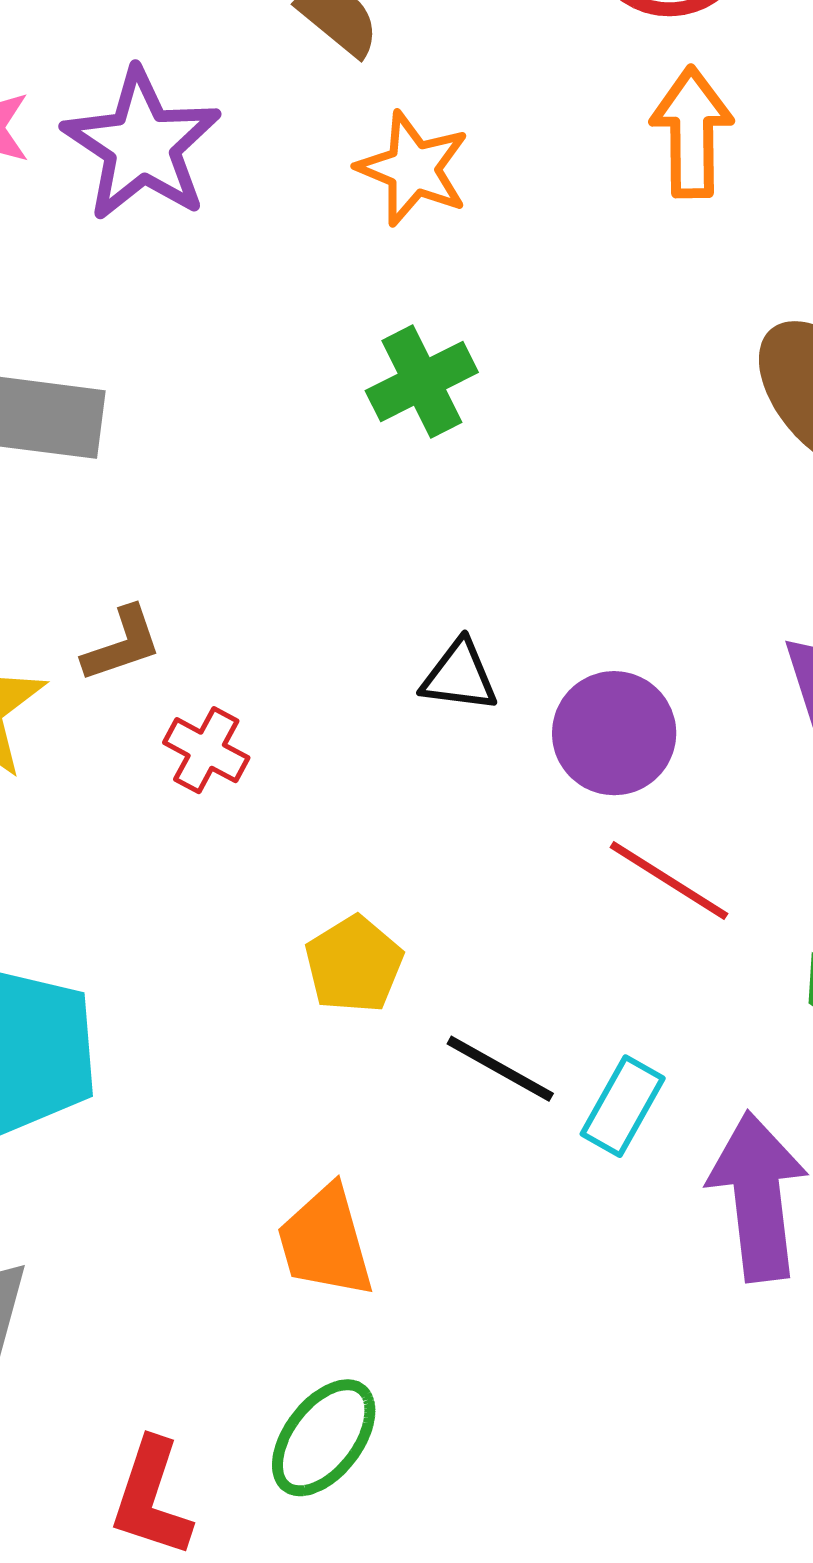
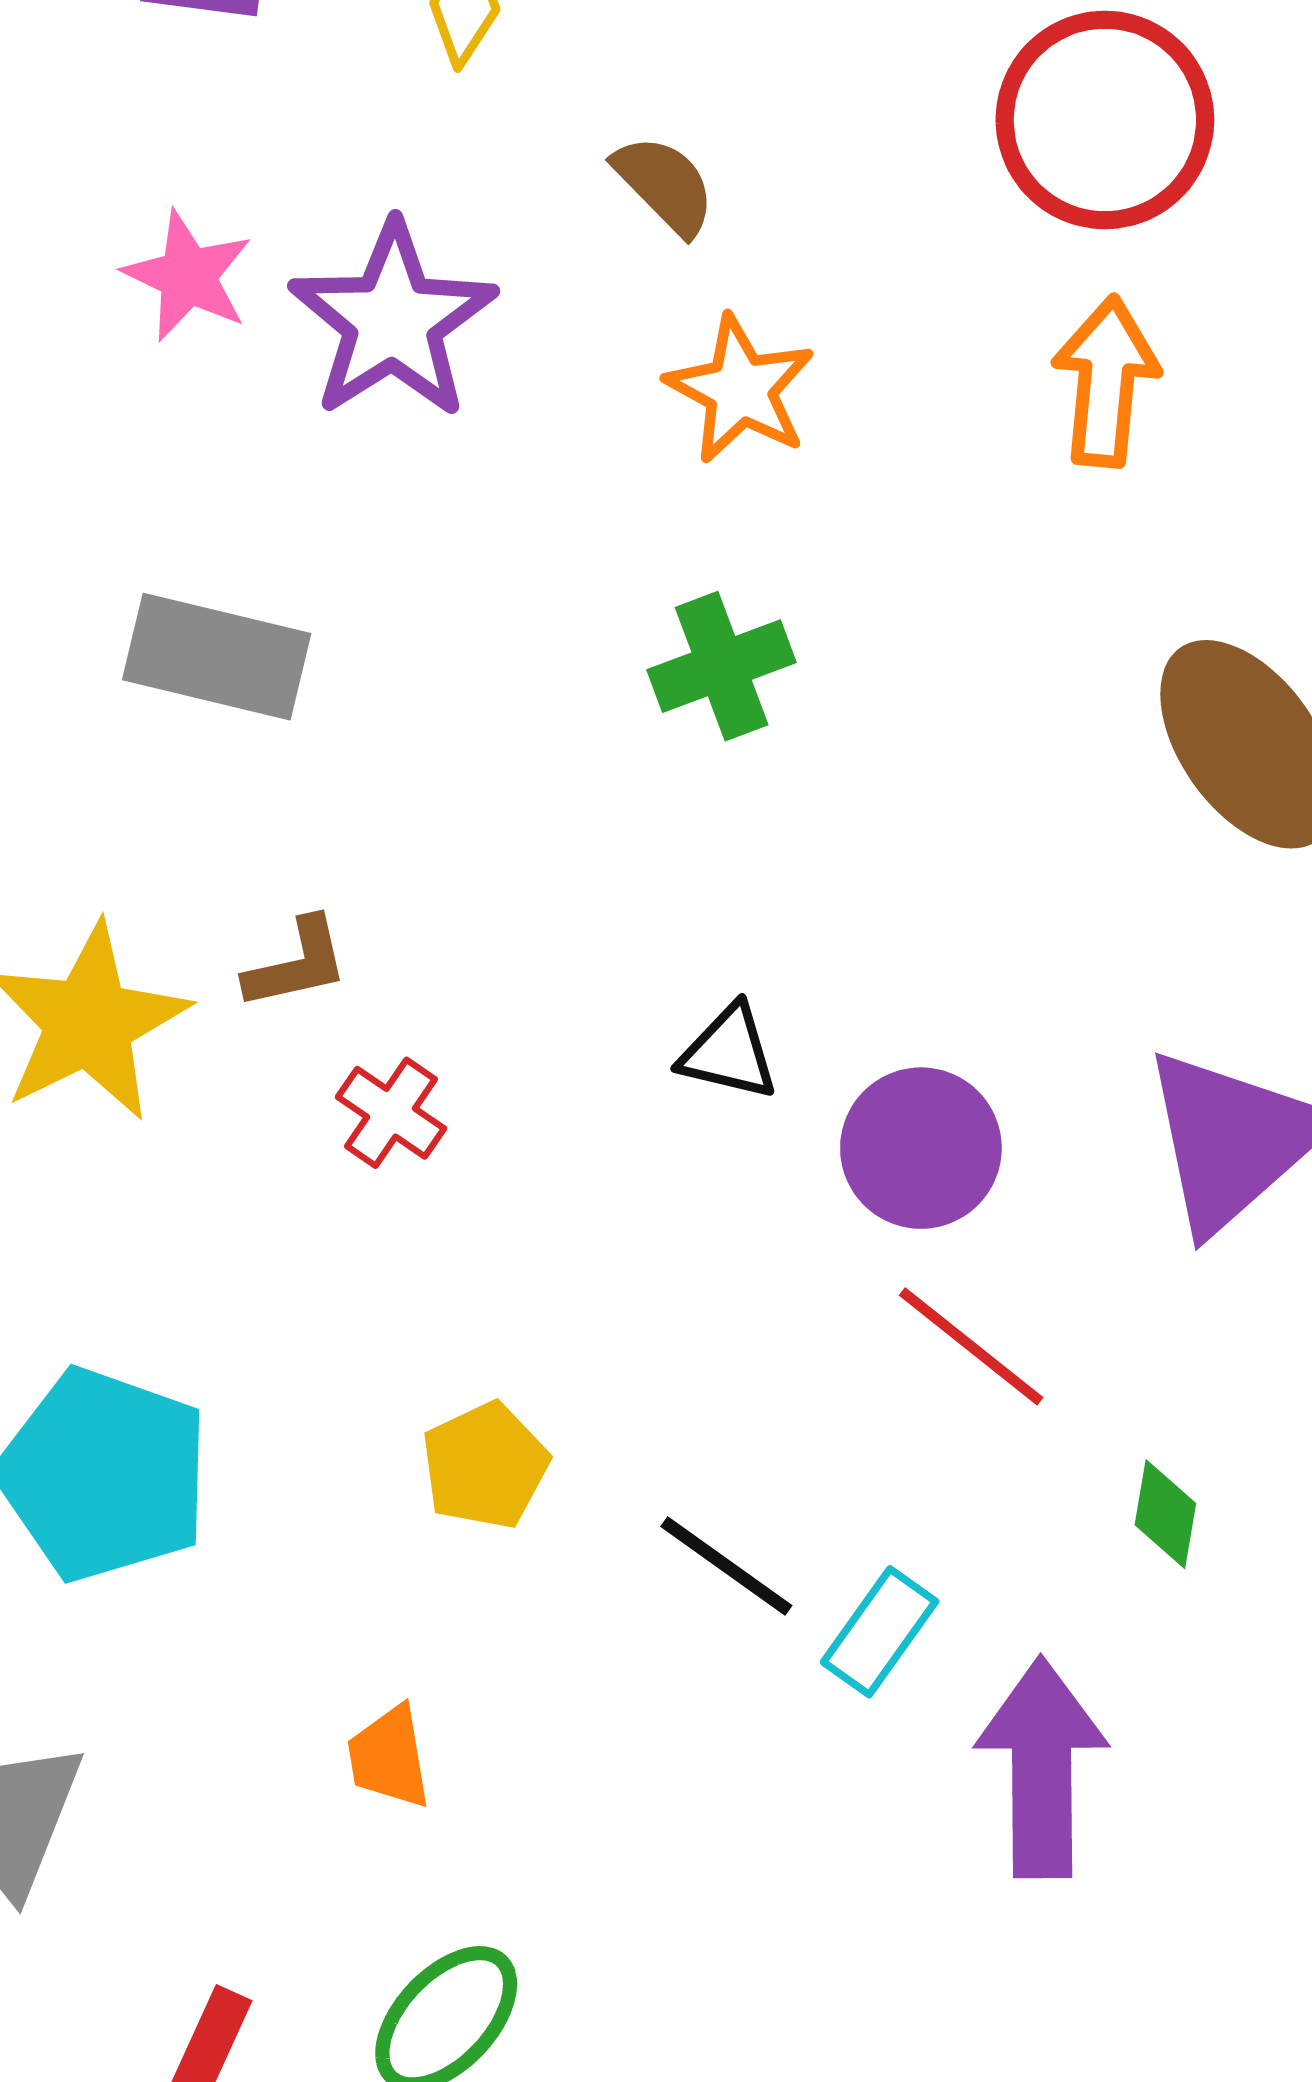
yellow pentagon: (354, 964) -> (485, 1466), moved
orange trapezoid: (325, 1242) -> (389, 1757), moved, size x0.7

